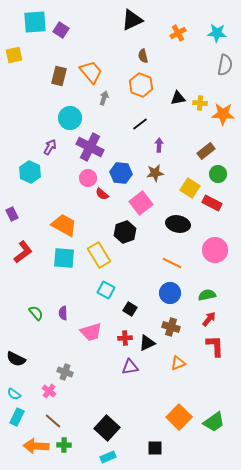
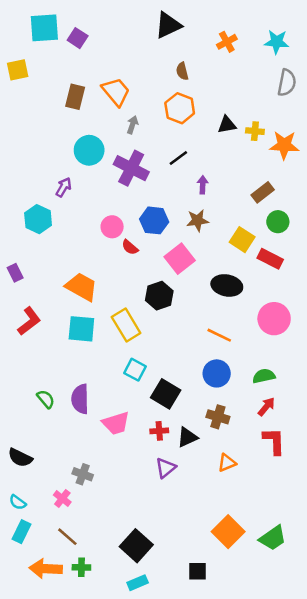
purple cross: (90, 147) -> (131, 168), moved
black square: (130, 309) -> (166, 394), size x1.6
purple semicircle: (63, 313) -> (80, 399), size x1.6
purple triangle: (130, 367) -> (166, 468), turned -30

